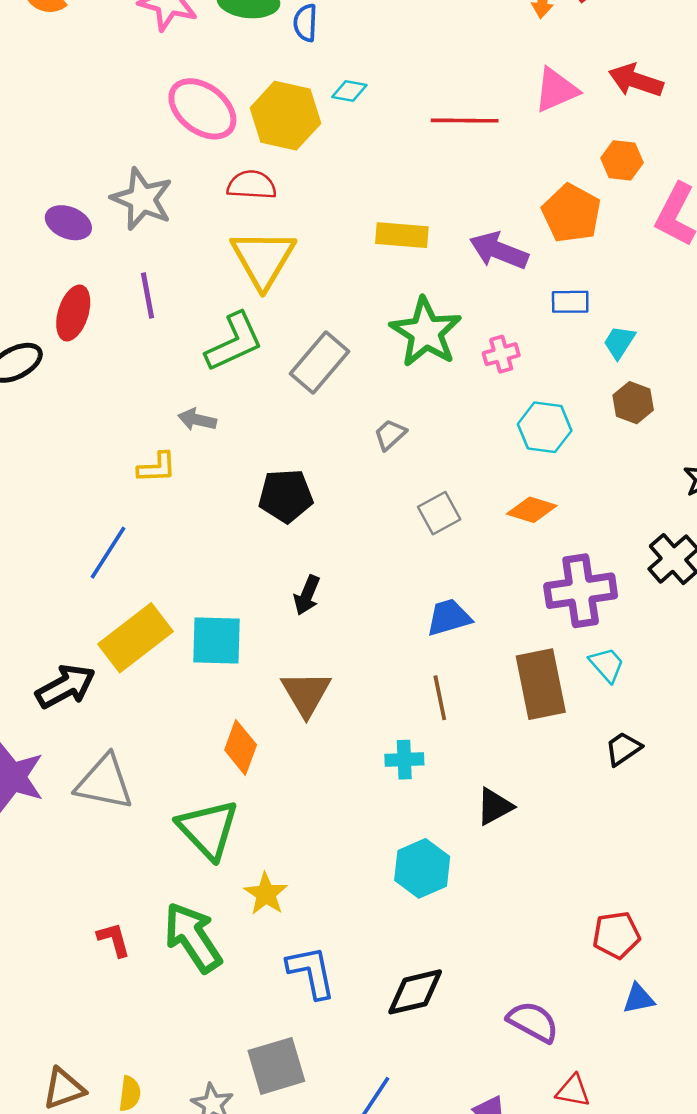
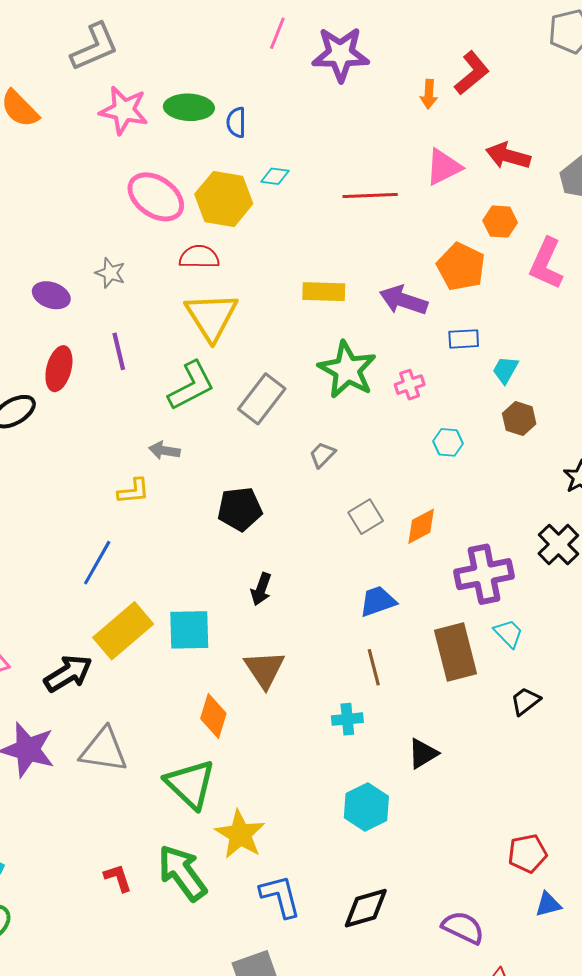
gray star: (142, 199) -> (110, 273), size x0.6
cyan hexagon: (545, 427) -> (448, 442), size x0.7
orange diamond: (532, 510) -> (421, 526), moved, turned -42
yellow star: (266, 894) -> (240, 834), size x1.4

